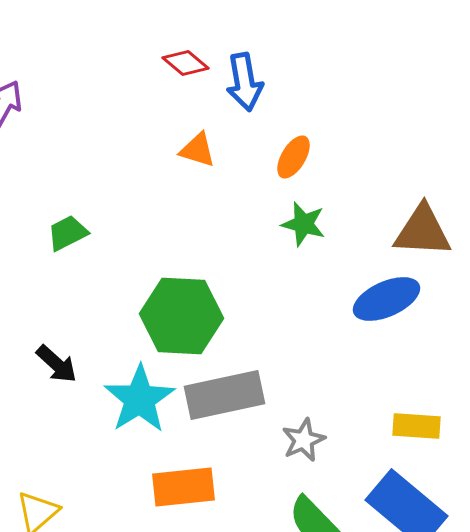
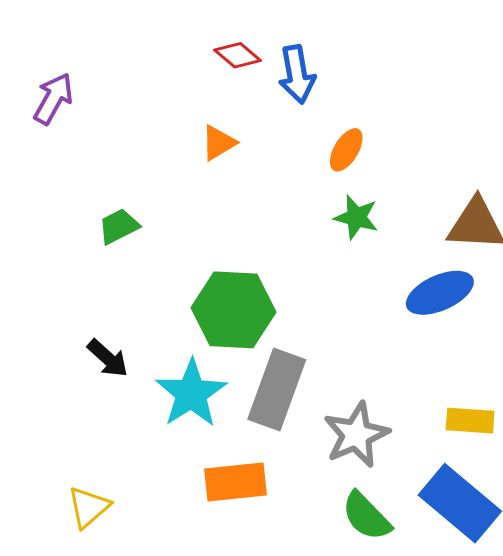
orange triangle: (198, 150) -> (218, 143), moved, turned -48
gray rectangle: (224, 395) -> (277, 389), turned -58
gray star: (304, 440) -> (356, 435), size x1.5

